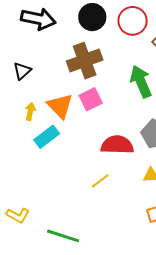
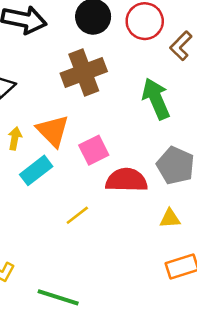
pink square: (91, 99) -> (94, 150), moved
yellow line: (100, 181) -> (77, 215), moved

